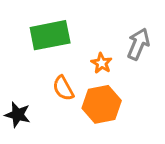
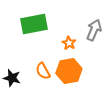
orange semicircle: (63, 88) -> (43, 71), moved

